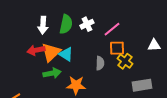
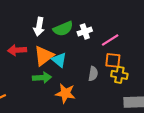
green semicircle: (66, 24) -> (63, 29), turned 48
red arrow: (36, 50) -> (17, 50), moved
yellow cross: (125, 61) -> (119, 75), turned -35

